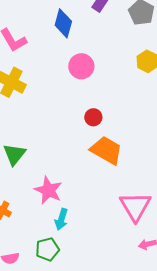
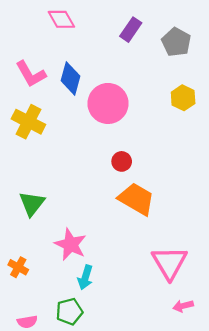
blue diamond: (63, 23) -> (70, 78), moved
pink circle: (81, 66) -> (108, 103), size x1.4

